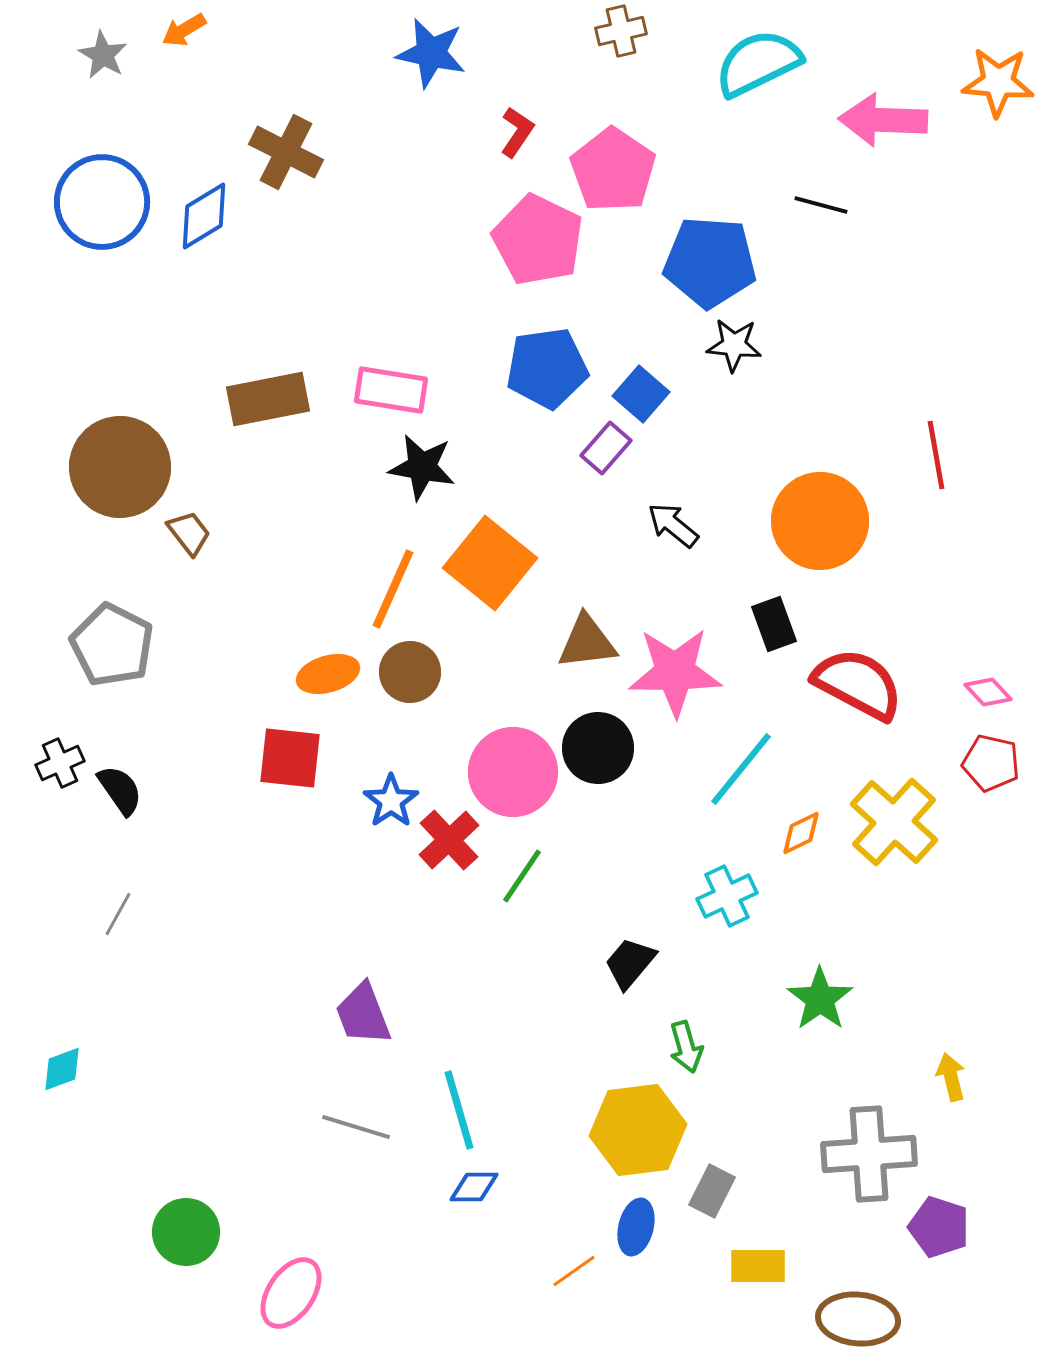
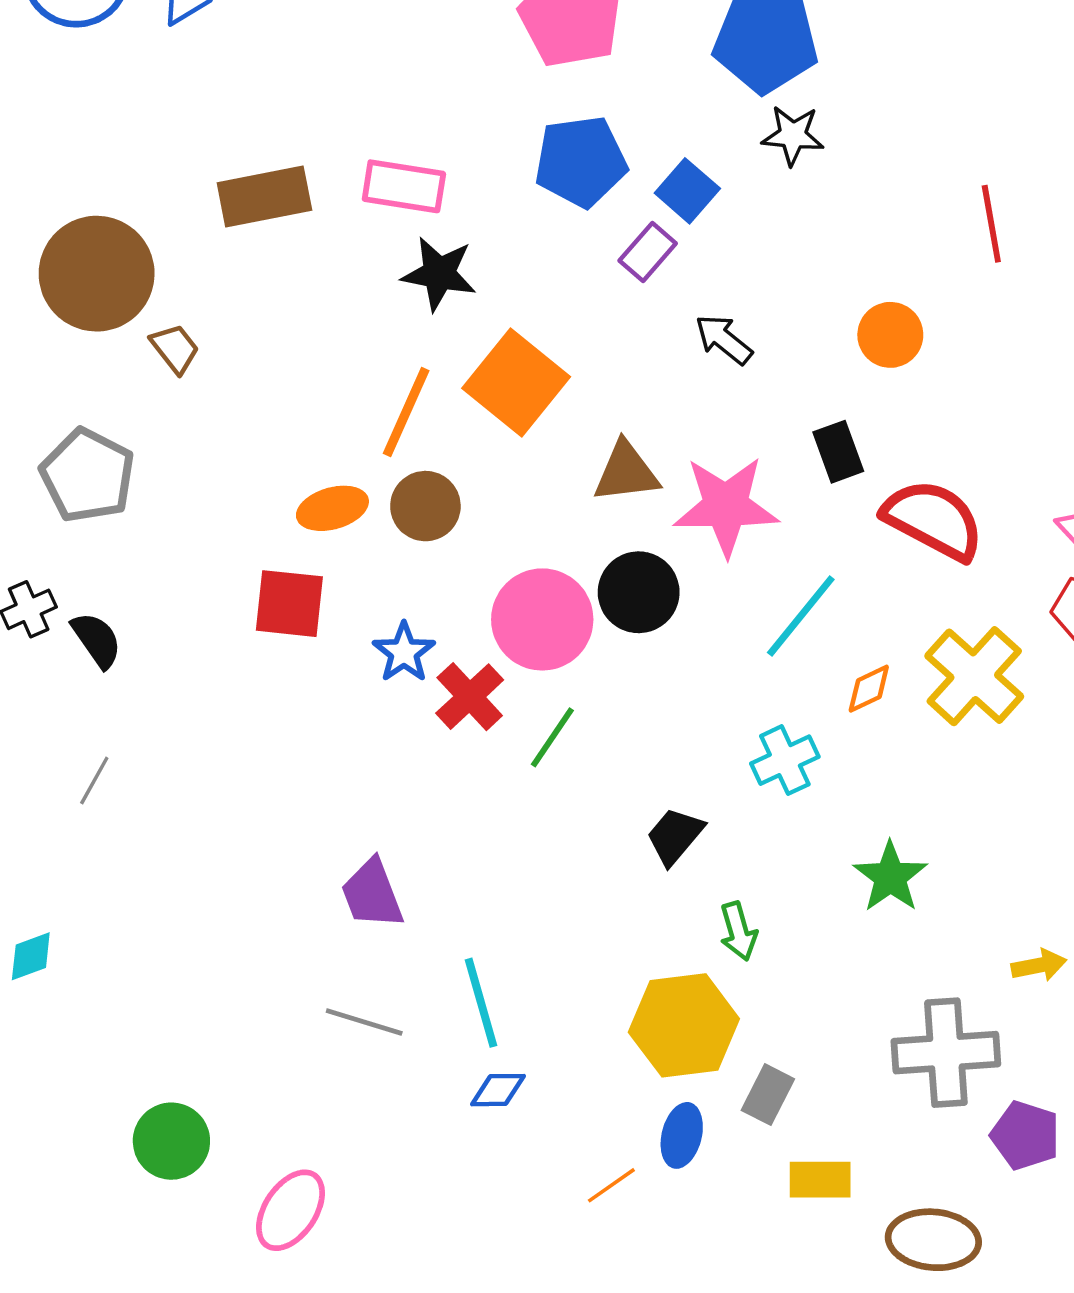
red line: (936, 455) -> (991, 224), moved
orange circle: (820, 521) -> (890, 335), size x0.6
yellow arrow: (951, 1077) -> (1039, 965), turned 93

